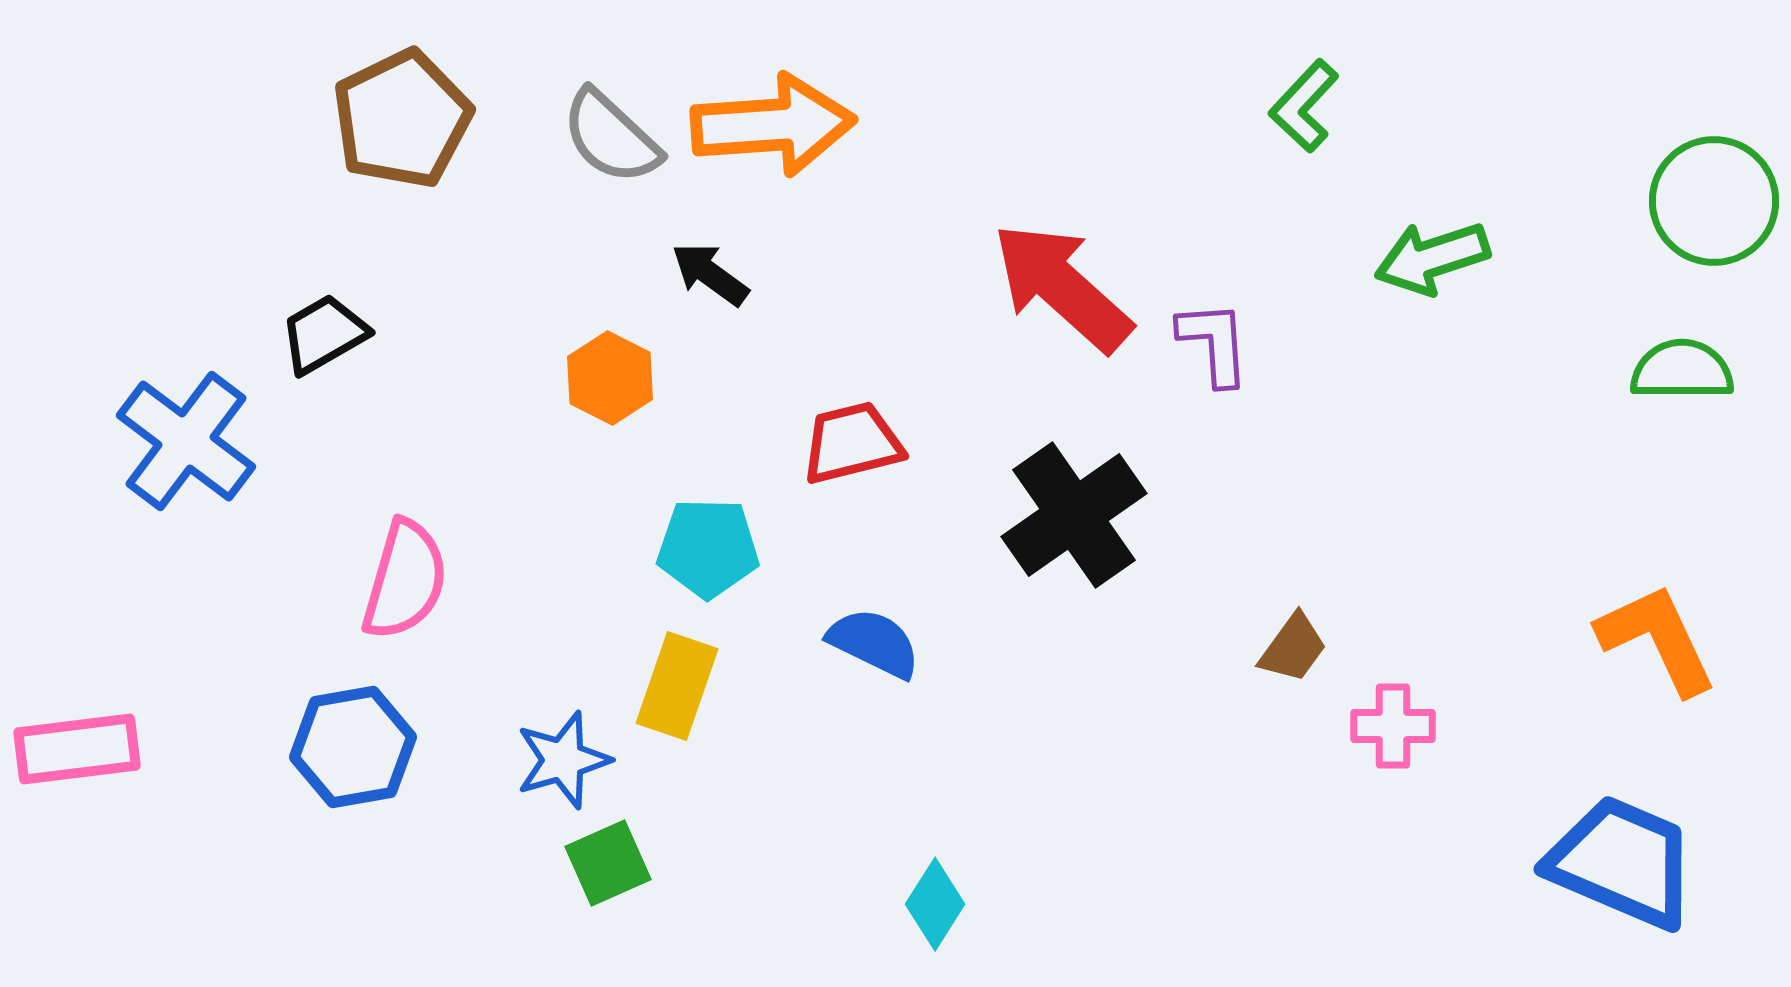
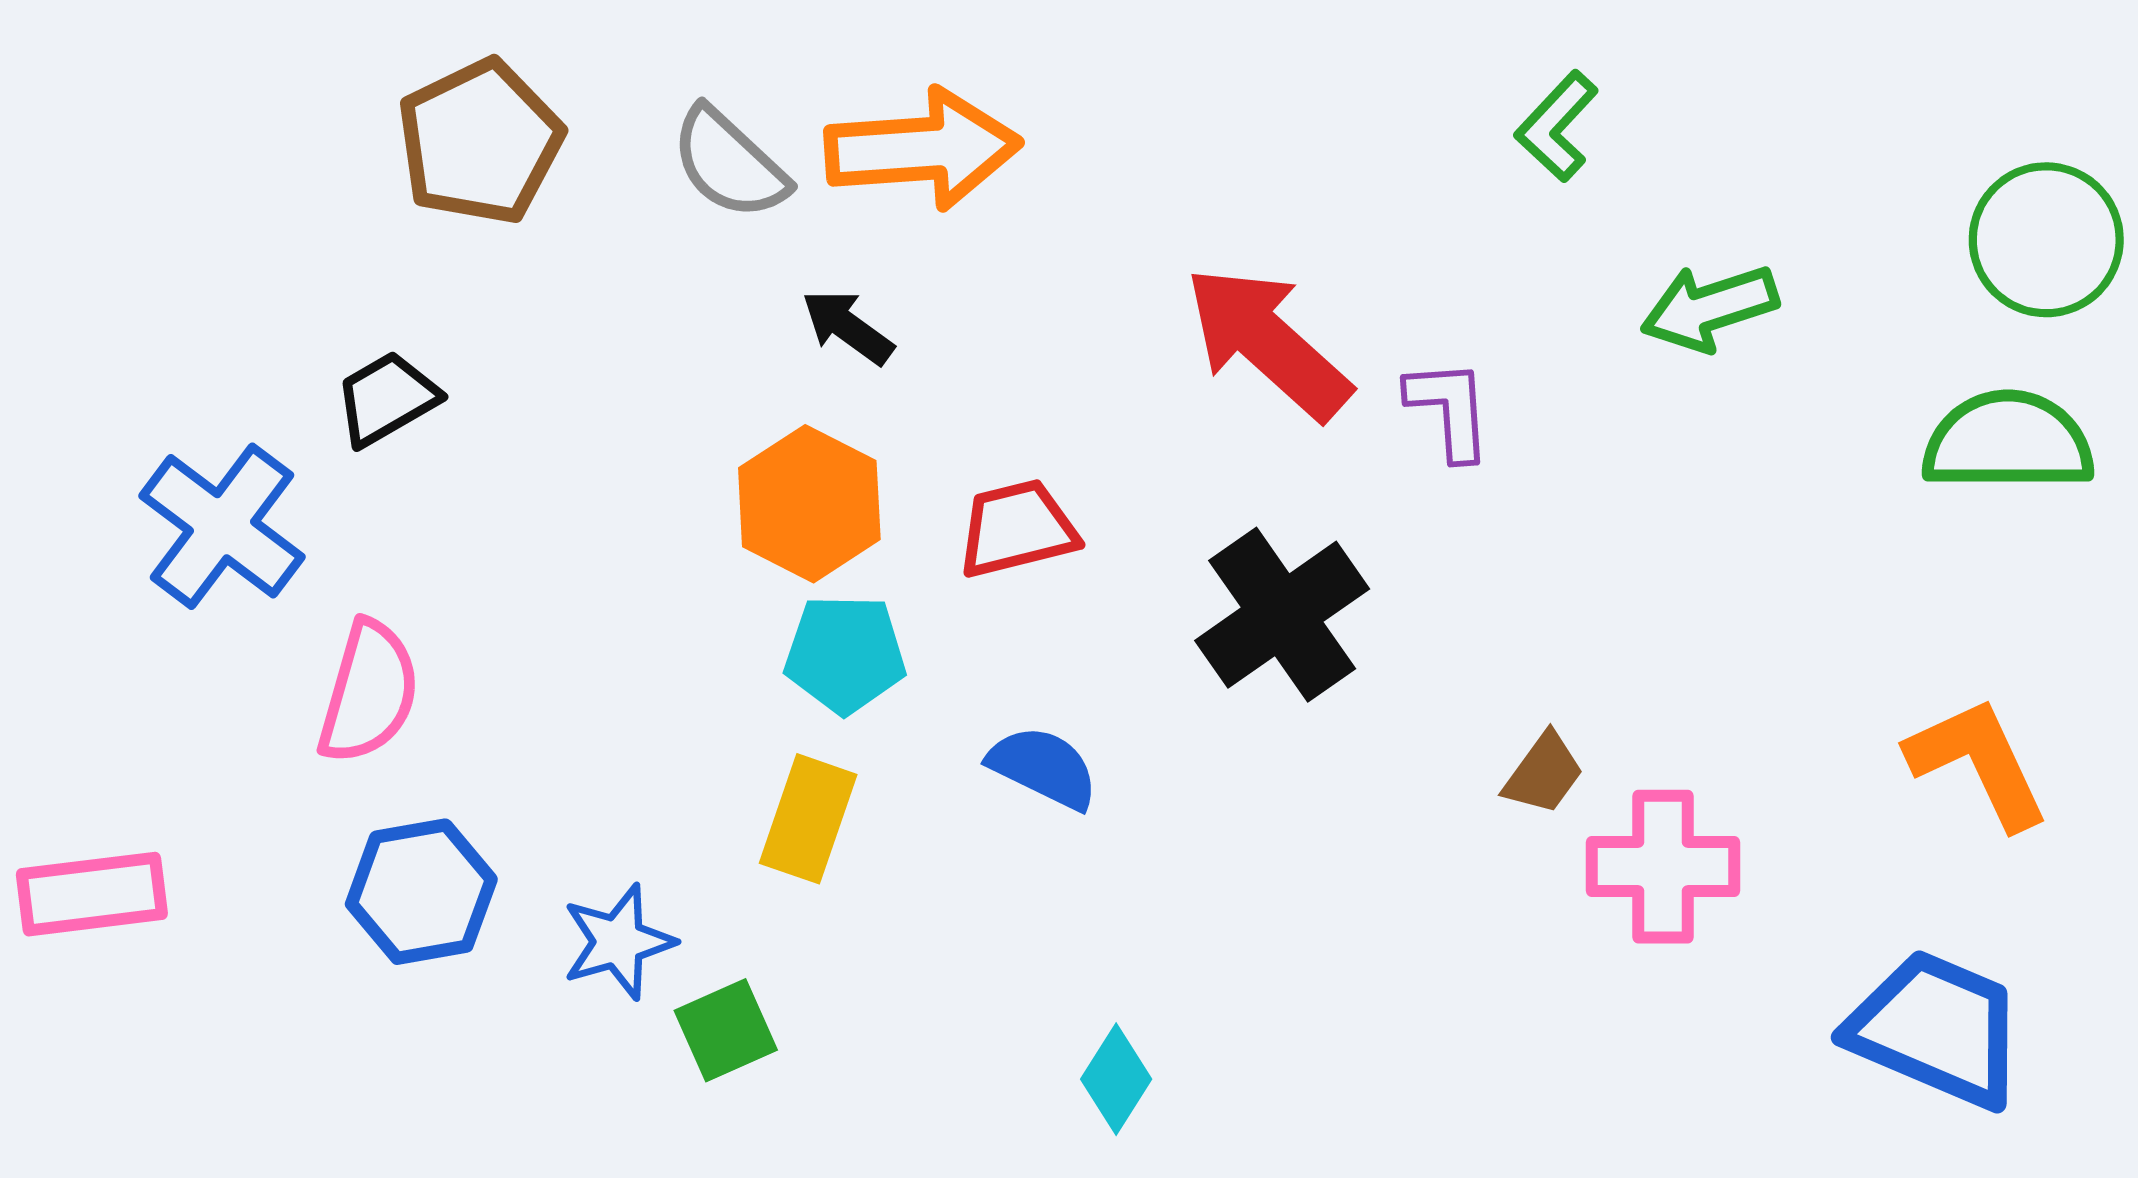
green semicircle: (1682, 370) -> (2008, 442), size x1.4
orange hexagon: (610, 378) -> (809, 504), moved, size x1.4
pink semicircle: (405, 580) -> (369, 692), moved
pink cross: (1393, 726) -> (1663, 867), size x1.5
blue star: (563, 760) -> (618, 942), moved

